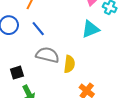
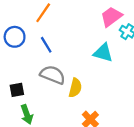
cyan triangle: (90, 29) -> (103, 53), turned 30

